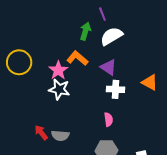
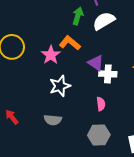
purple triangle: (108, 67) -> (96, 63), moved
white star: (59, 89) -> (60, 86), moved, turned -30
red arrow: (41, 133) -> (12, 117), moved

